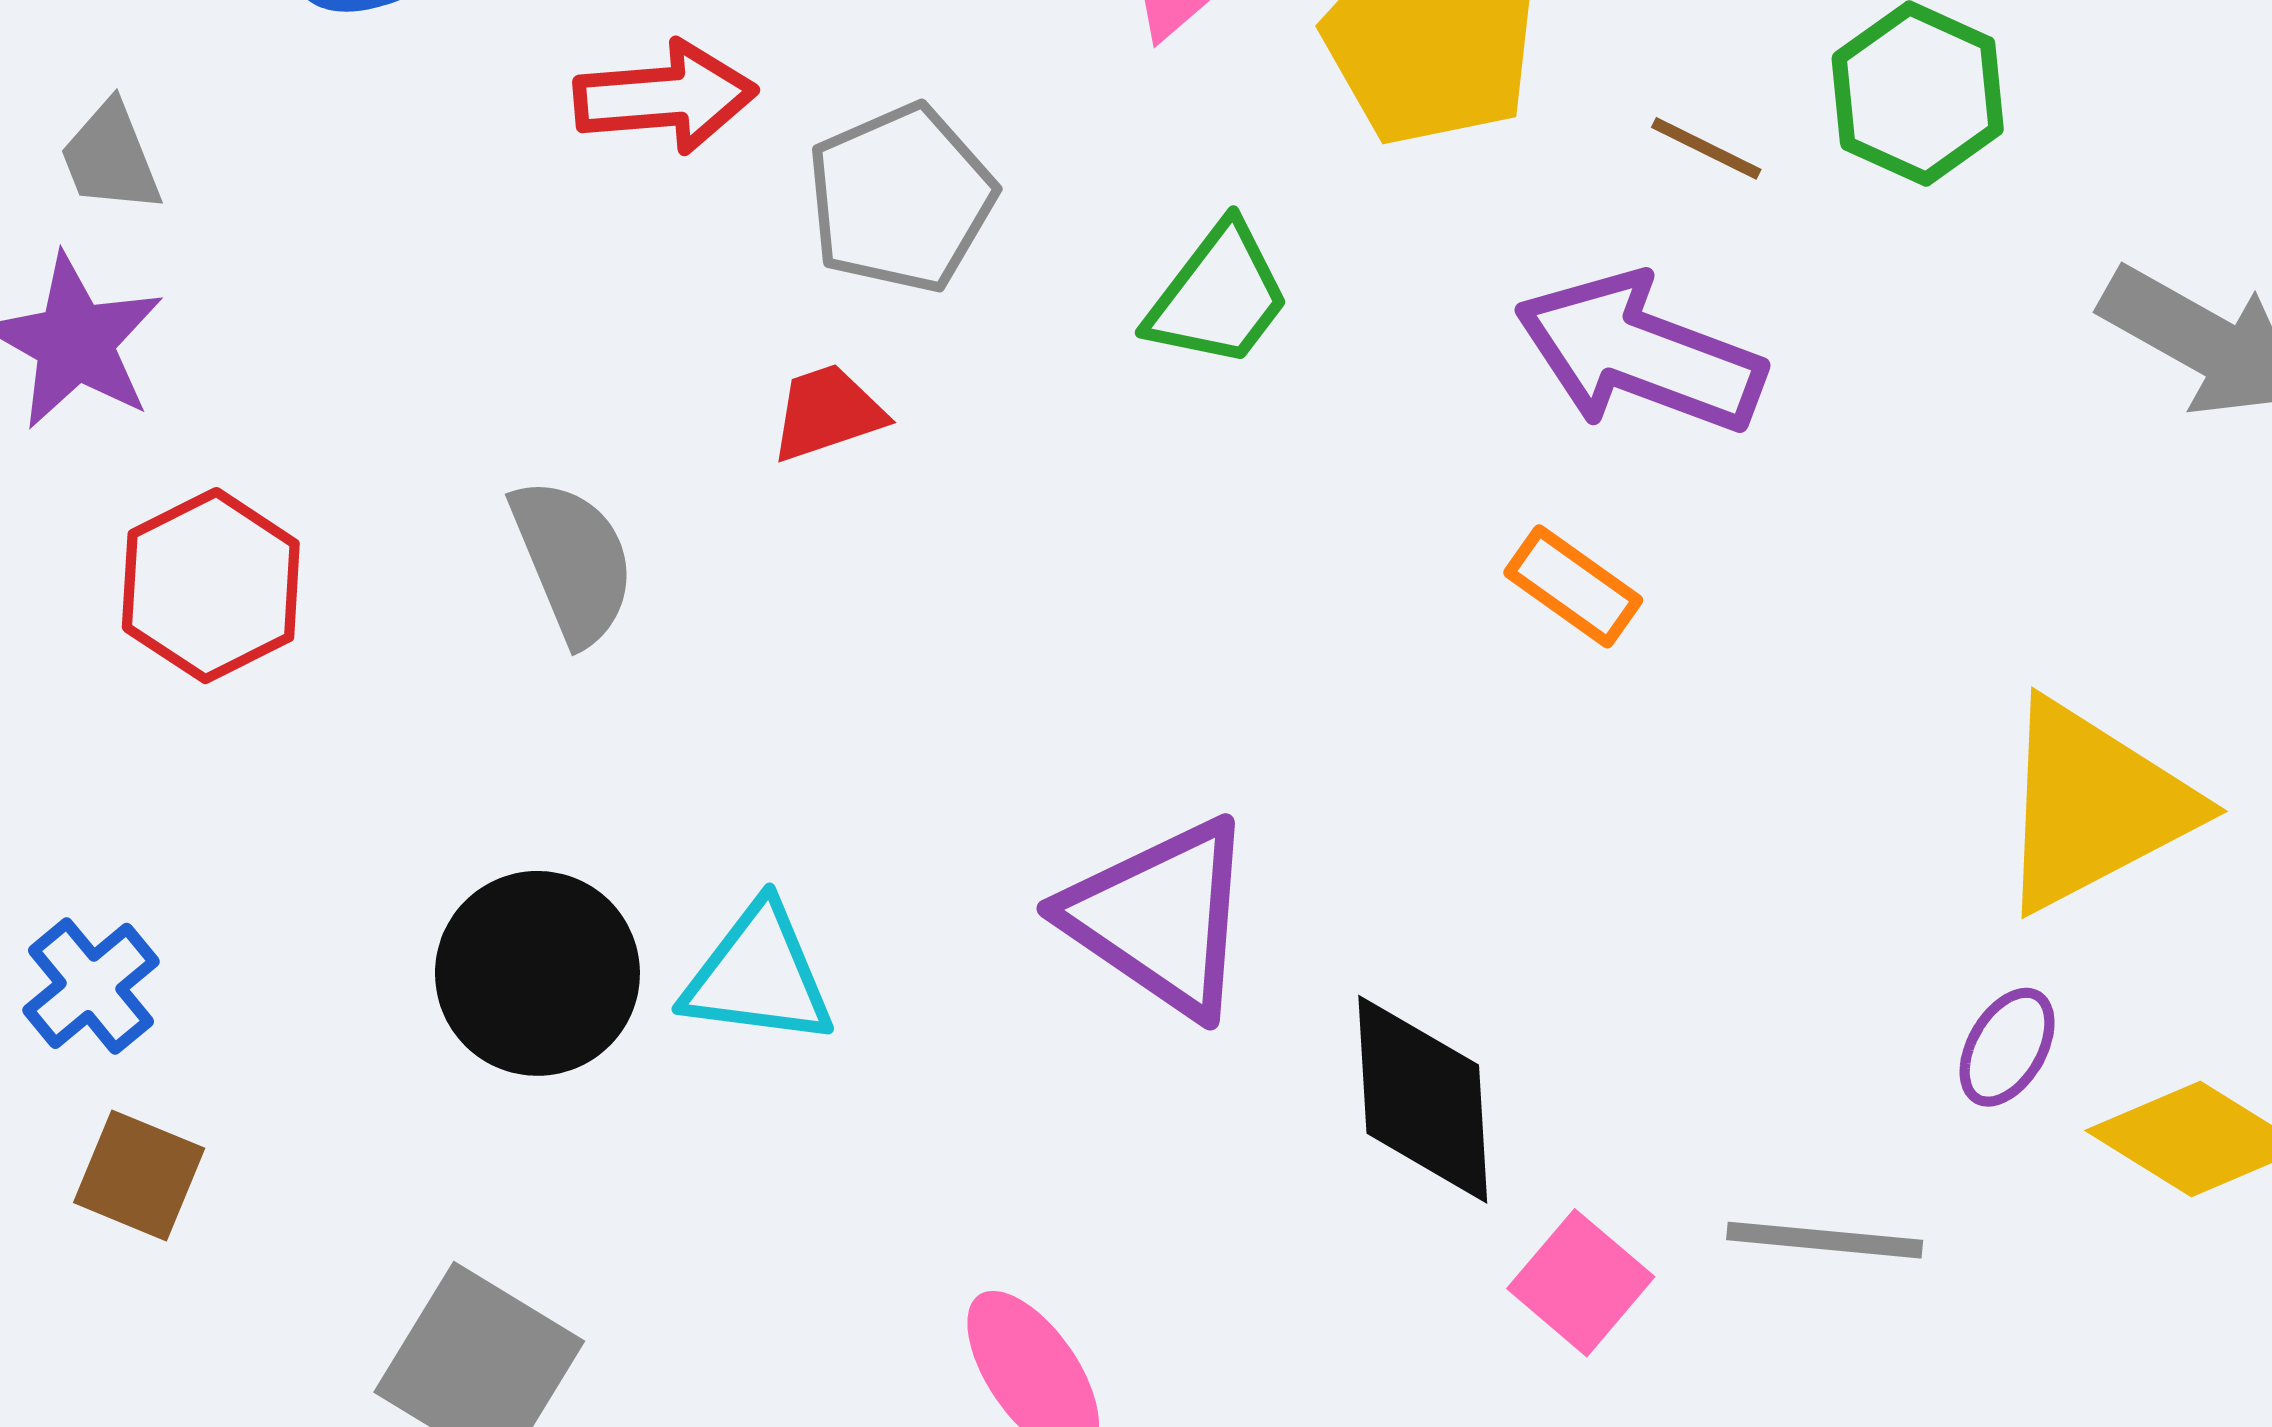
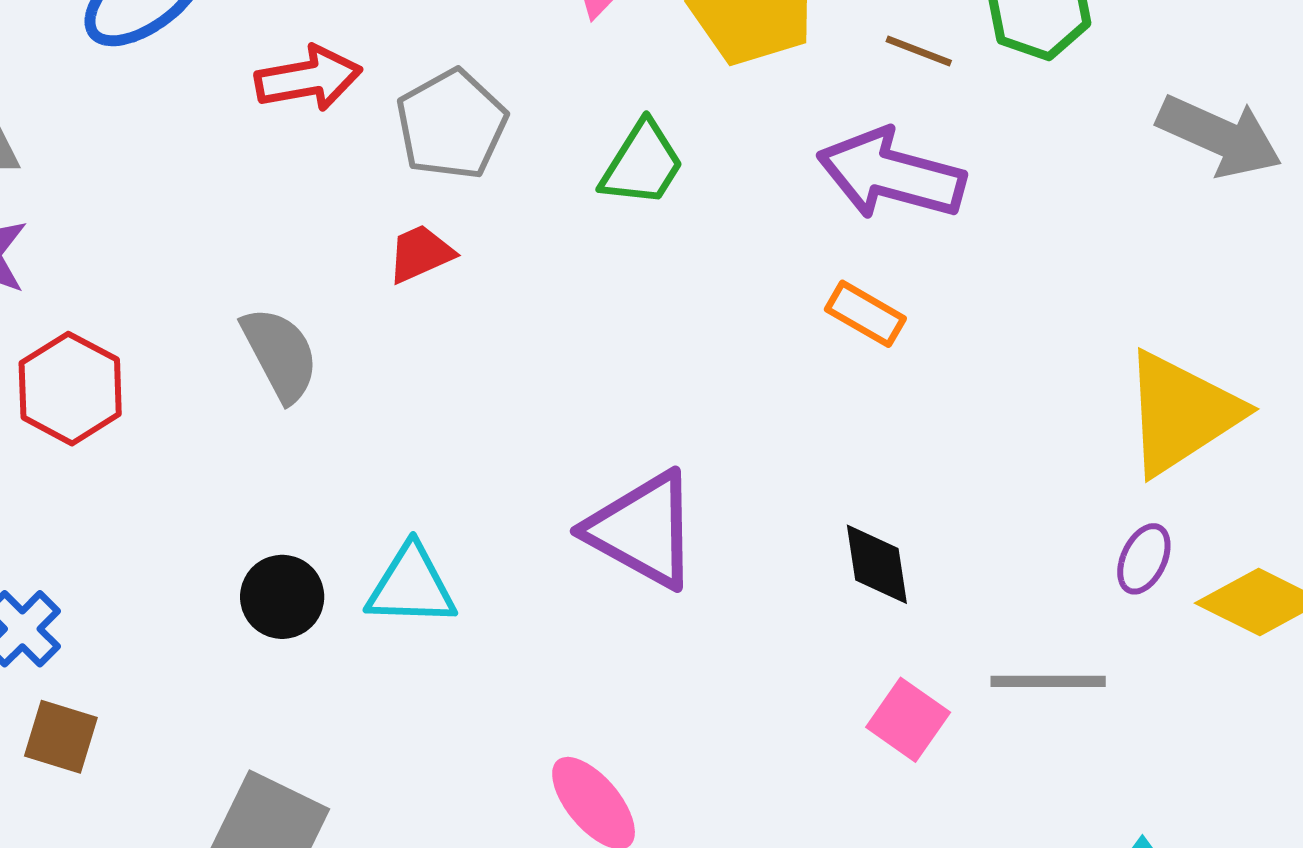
black circle: (537, 973) -> (282, 597), size x0.7
black diamond: (1423, 1099) -> (877, 564), moved, size x0.7

